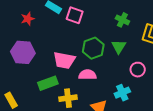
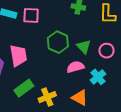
green triangle: (119, 47) -> (84, 47), moved
pink trapezoid: (64, 60) -> (18, 56), moved, turned -95
pink semicircle: (87, 75) -> (75, 67), moved

